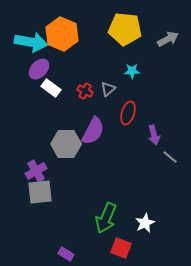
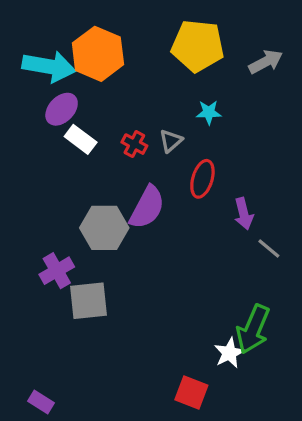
gray square: (40, 192) -> (88, 301), moved
green arrow: (106, 218) -> (253, 329), moved
purple rectangle: (66, 254) -> (41, 402), moved

